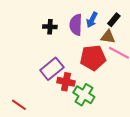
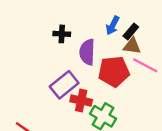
black rectangle: (114, 20) -> (131, 31), moved
purple semicircle: (76, 25) -> (87, 52), moved

